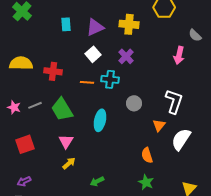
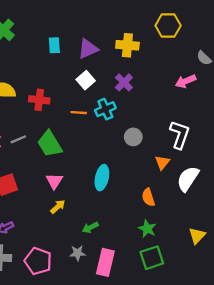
pink arrow: (179, 55) -> (185, 81), turned 54
cyan cross: (110, 79) -> (105, 109), turned -30
cyan ellipse: (100, 120) -> (102, 178), moved

